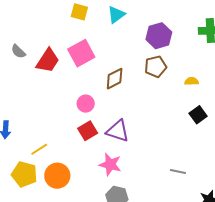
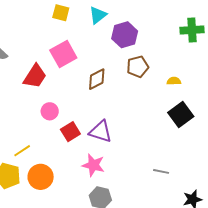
purple hexagon: (159, 36) -> (125, 35), moved
red trapezoid: (48, 61) -> (35, 76), moved
pink circle: (86, 104) -> (50, 111), moved
black square: (198, 115) -> (181, 115), size x1.4

